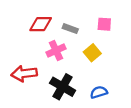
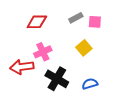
gray rectangle: (70, 29) -> (76, 18), moved, turned -48
pink cross: (56, 50) -> (43, 52), moved

